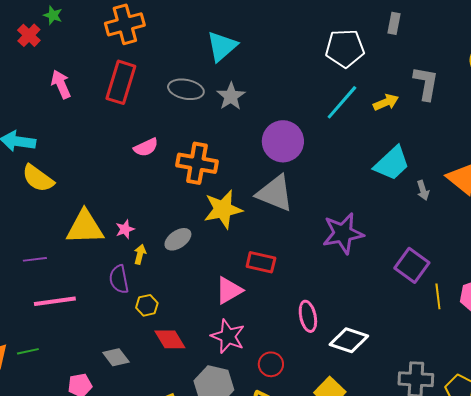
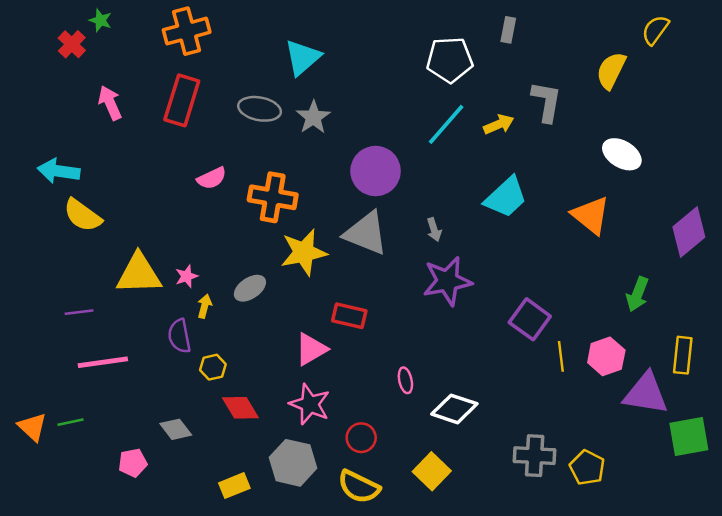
gray arrow: (423, 190) -> (434, 230), moved
pink ellipse: (308, 316) -> (405, 380), size x0.7

